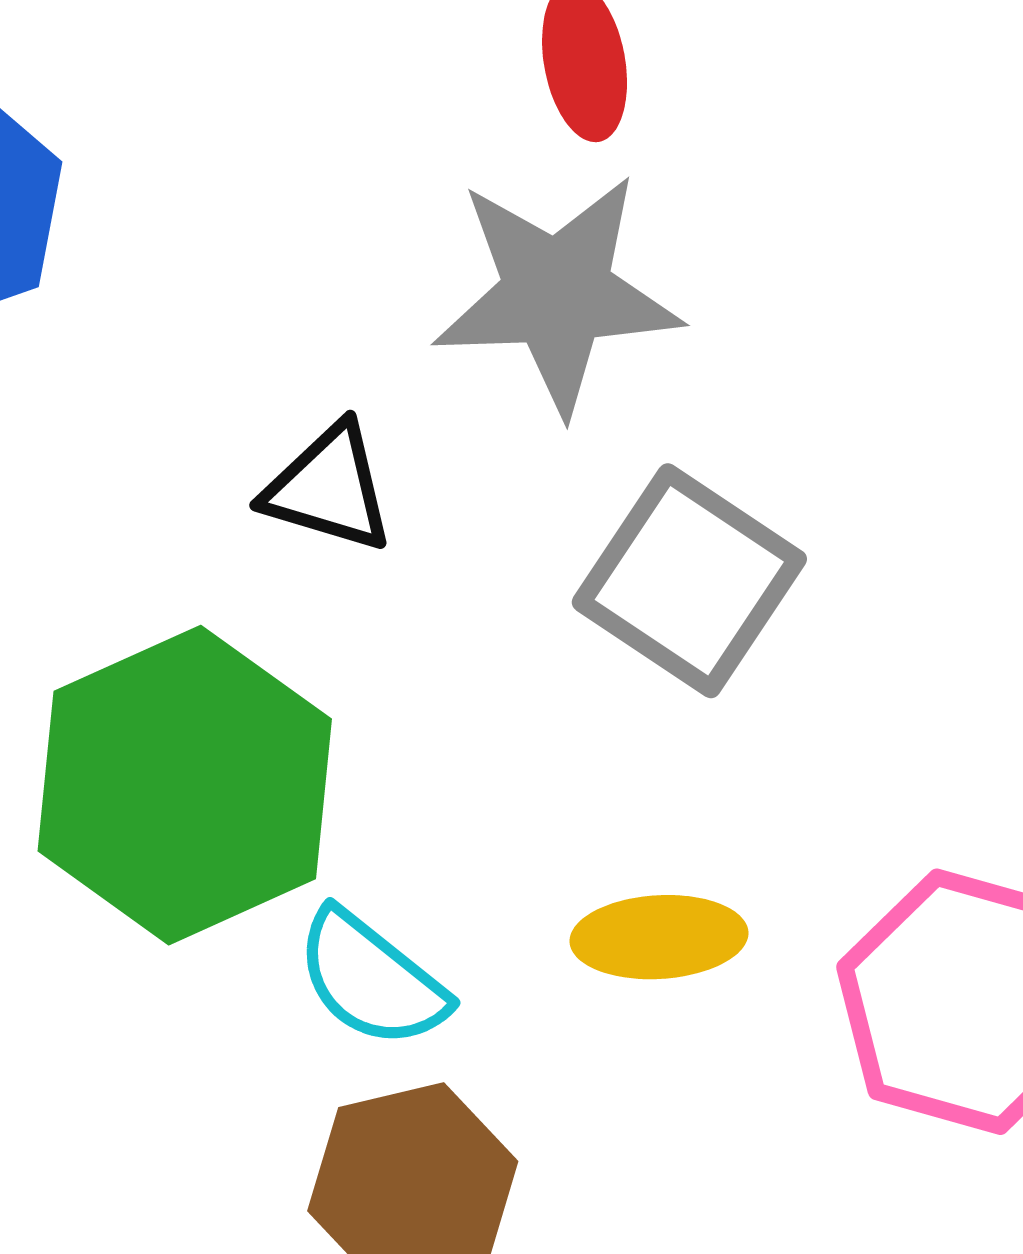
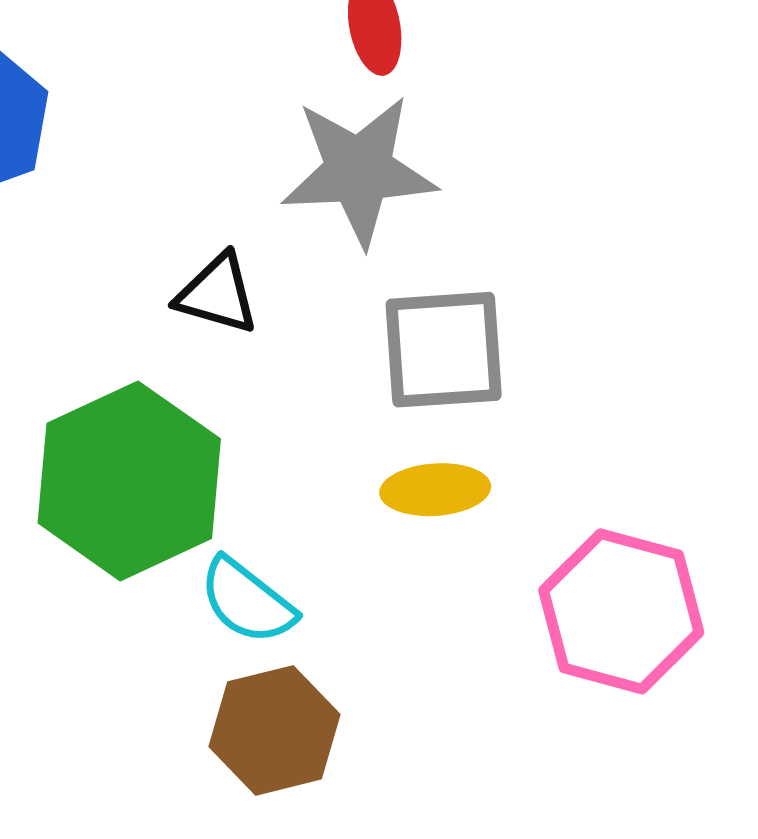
gray square: (689, 581) -> (444, 350), turned -37
yellow ellipse: (659, 937) -> (435, 490), moved

